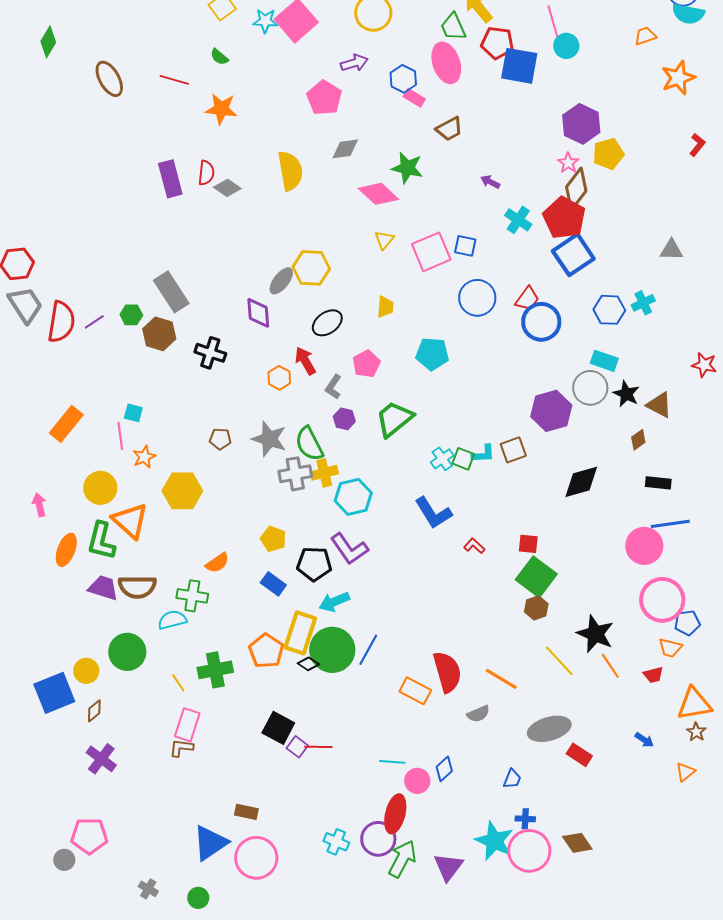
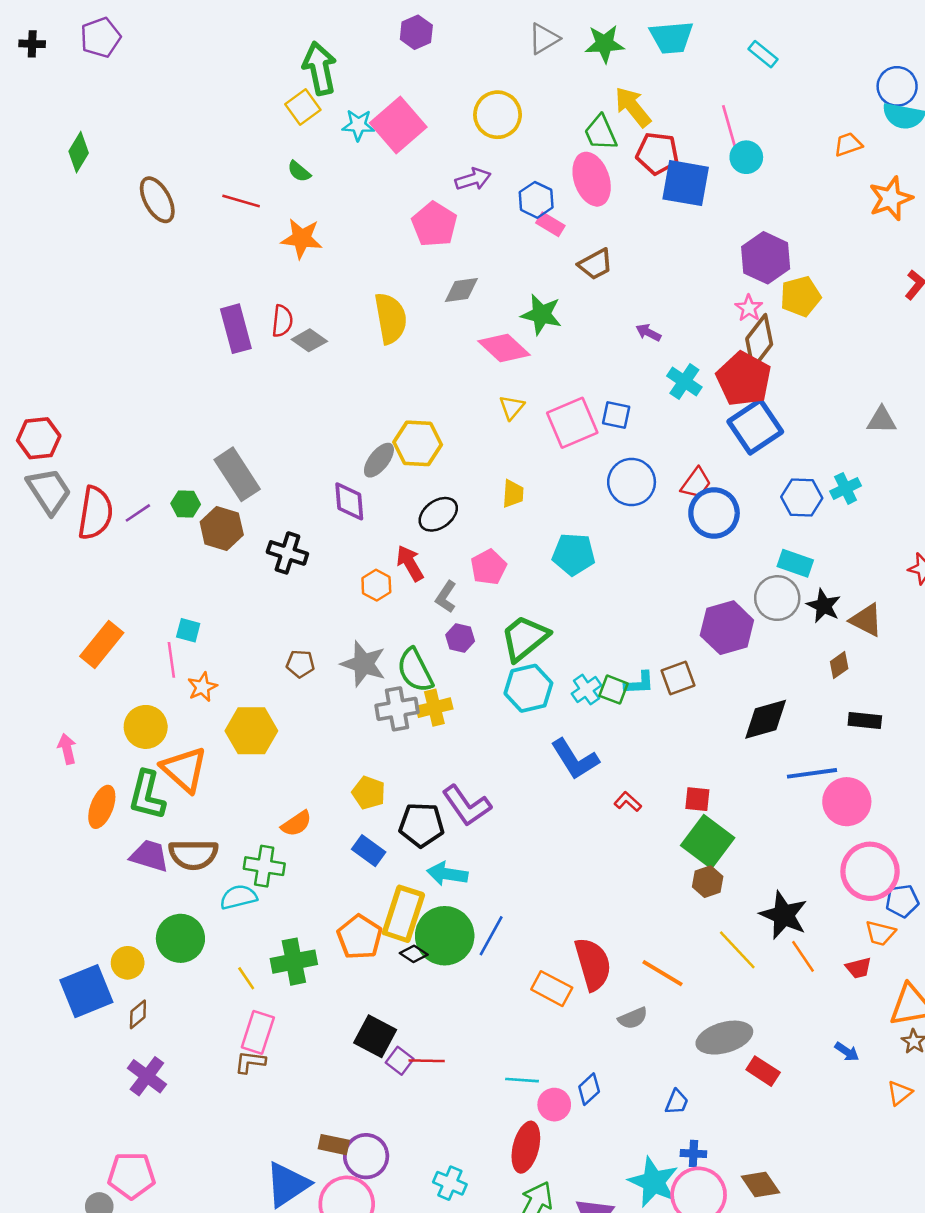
cyan hexagon: (353, 497) -> (528, 688), moved
blue line: (670, 524) -> (812, 773), moved
cyan arrow: (334, 602) -> (447, 874), turned 32
purple circle: (378, 839) -> (366, 1156), moved

